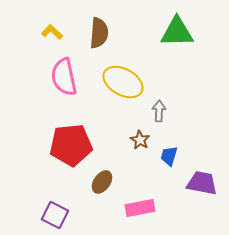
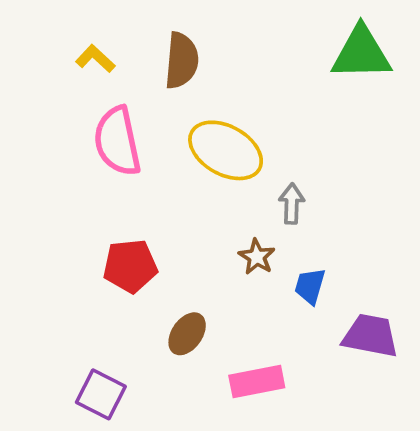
green triangle: (177, 32) -> (361, 53), moved
red pentagon: (71, 145) -> (130, 266), size x0.7

